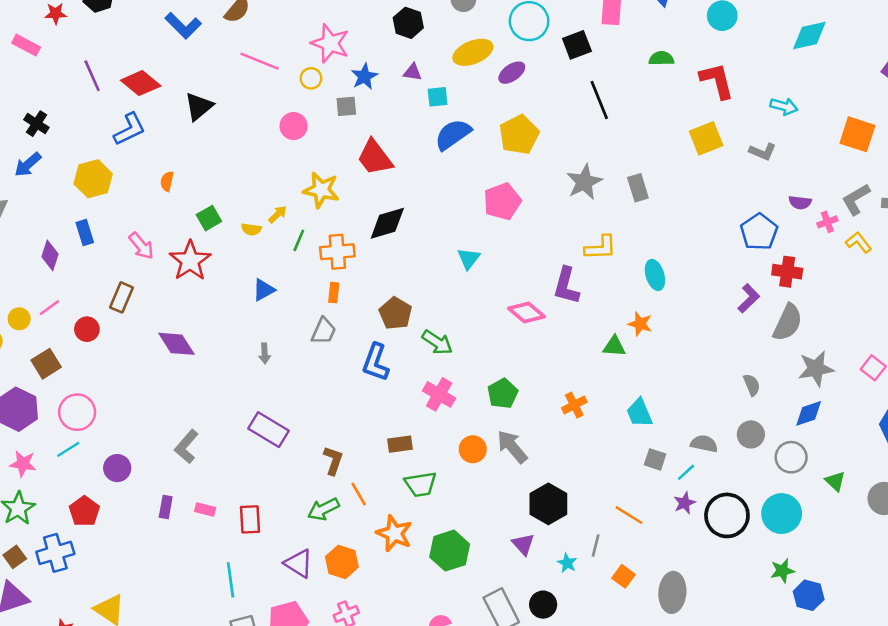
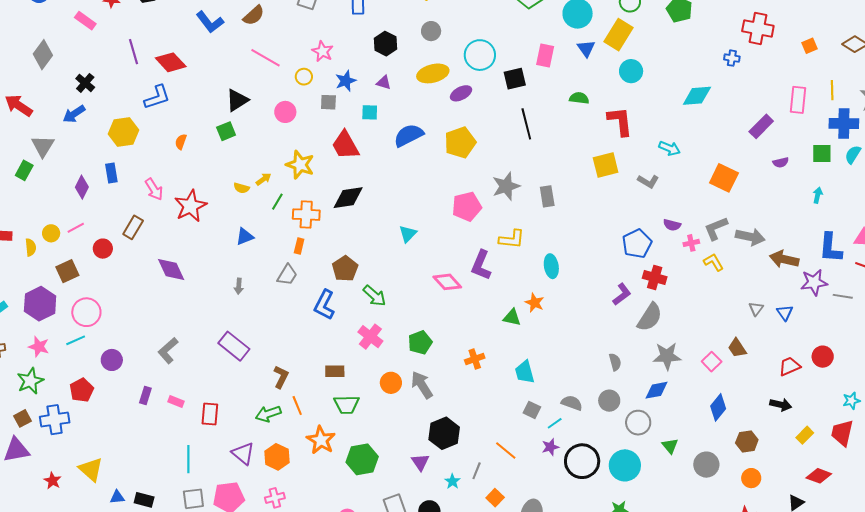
pink star: (330, 43) -> (322, 51), size x0.7
cyan square: (438, 97) -> (370, 112), moved
black triangle: (199, 106) -> (237, 100), moved
pink pentagon: (502, 201) -> (467, 206), moved
green square: (209, 218) -> (226, 131), moved

